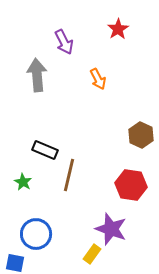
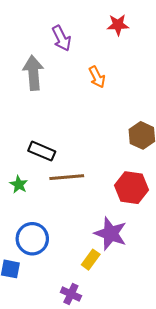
red star: (118, 29) -> (118, 25), turned 30
brown line: (69, 175) -> (67, 177), turned 72

